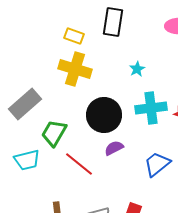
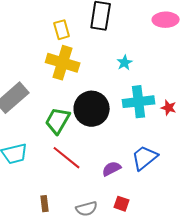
yellow rectangle: (74, 36) -> (62, 30), turned 54
green trapezoid: (54, 133) -> (58, 121), moved
purple semicircle: (114, 148) -> (112, 169), moved

